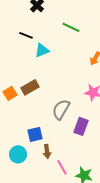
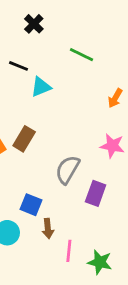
brown rectangle: (30, 87) -> (24, 139), turned -30
blue square: (35, 134) -> (31, 205), turned 35
pink line: (62, 167) -> (69, 251), turned 35

